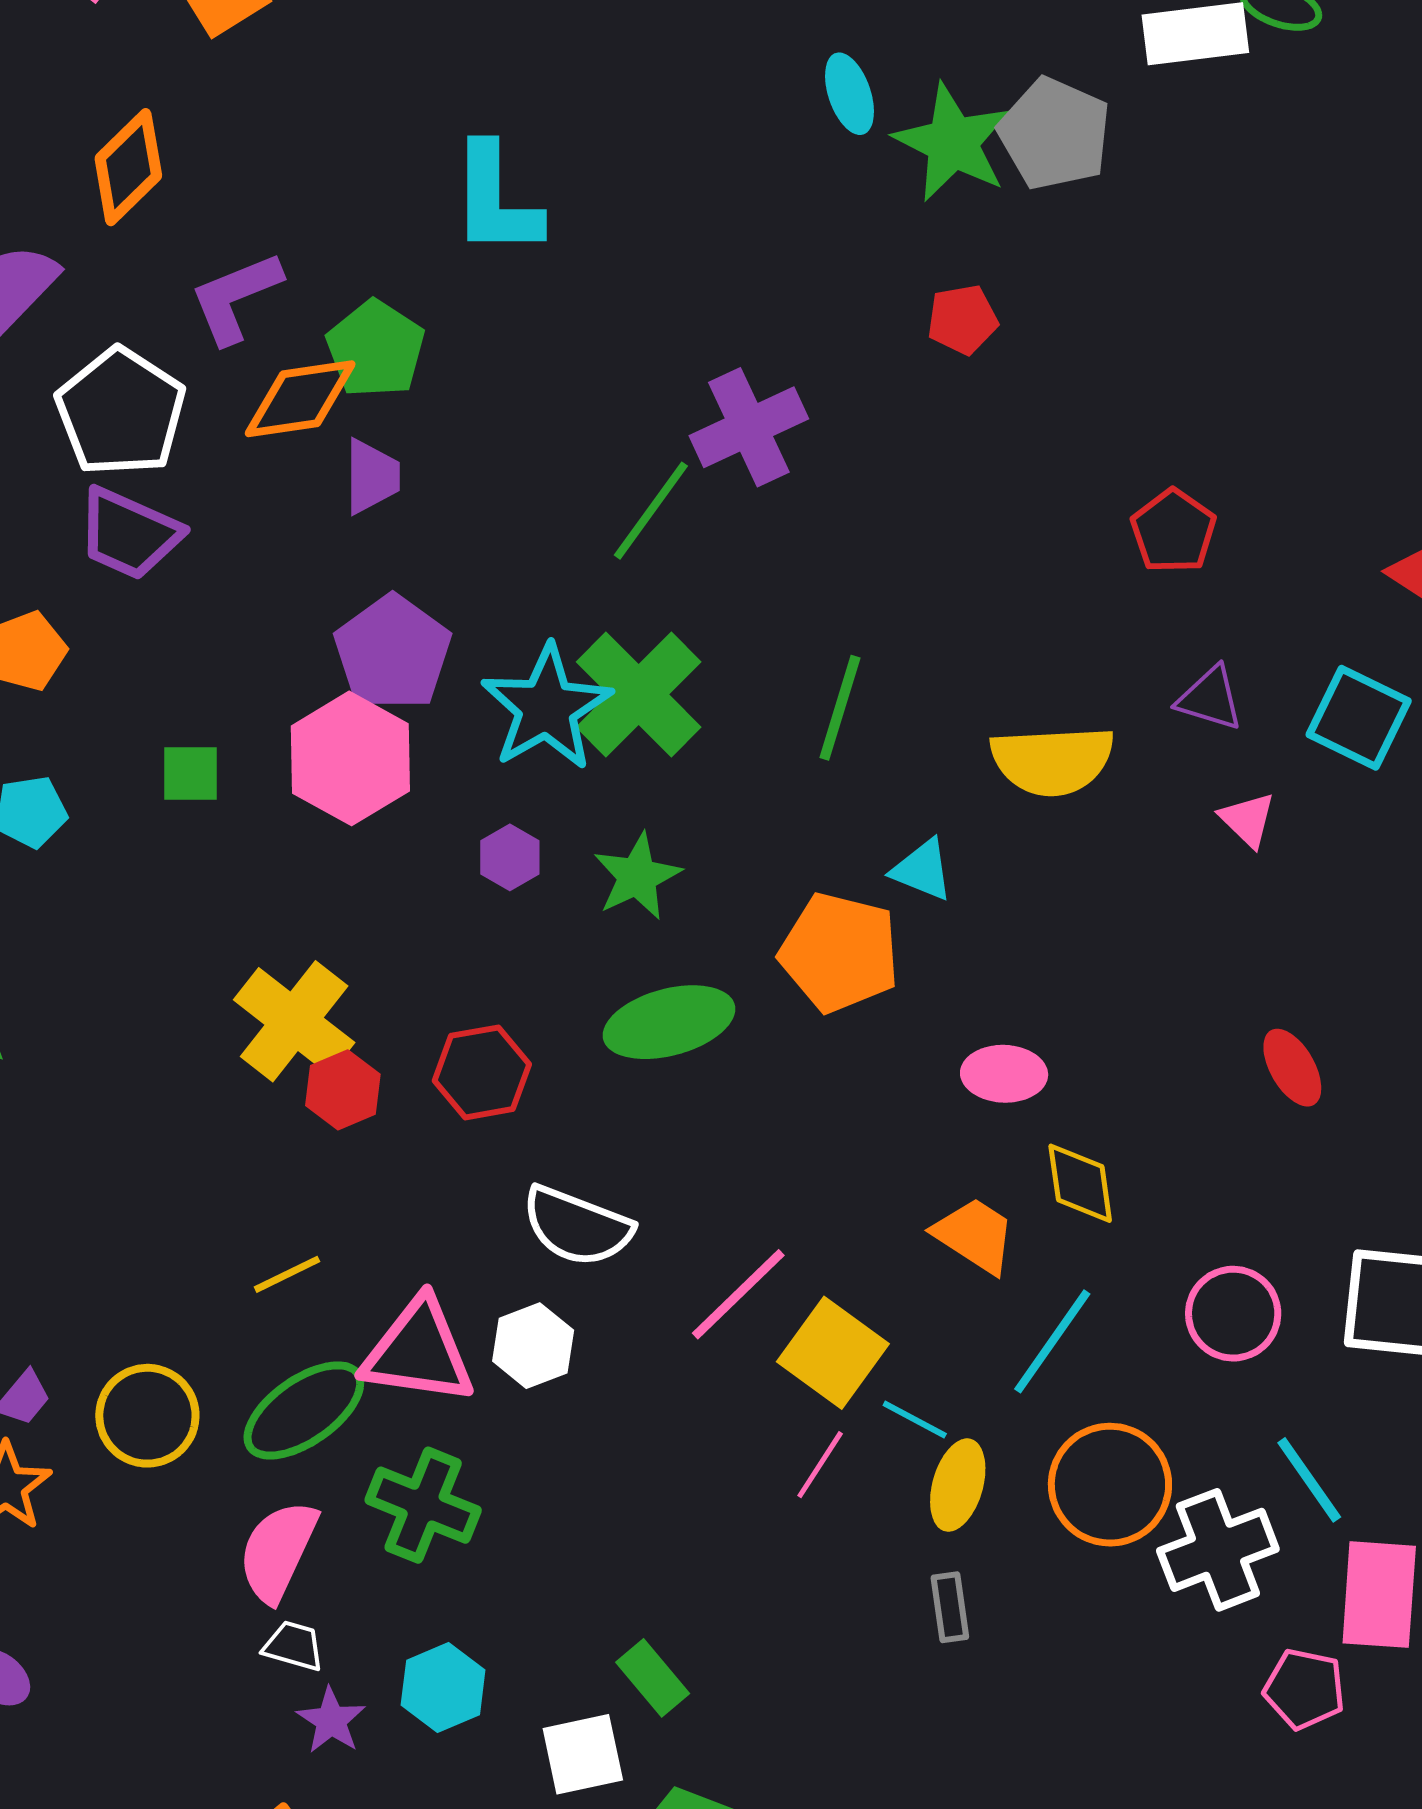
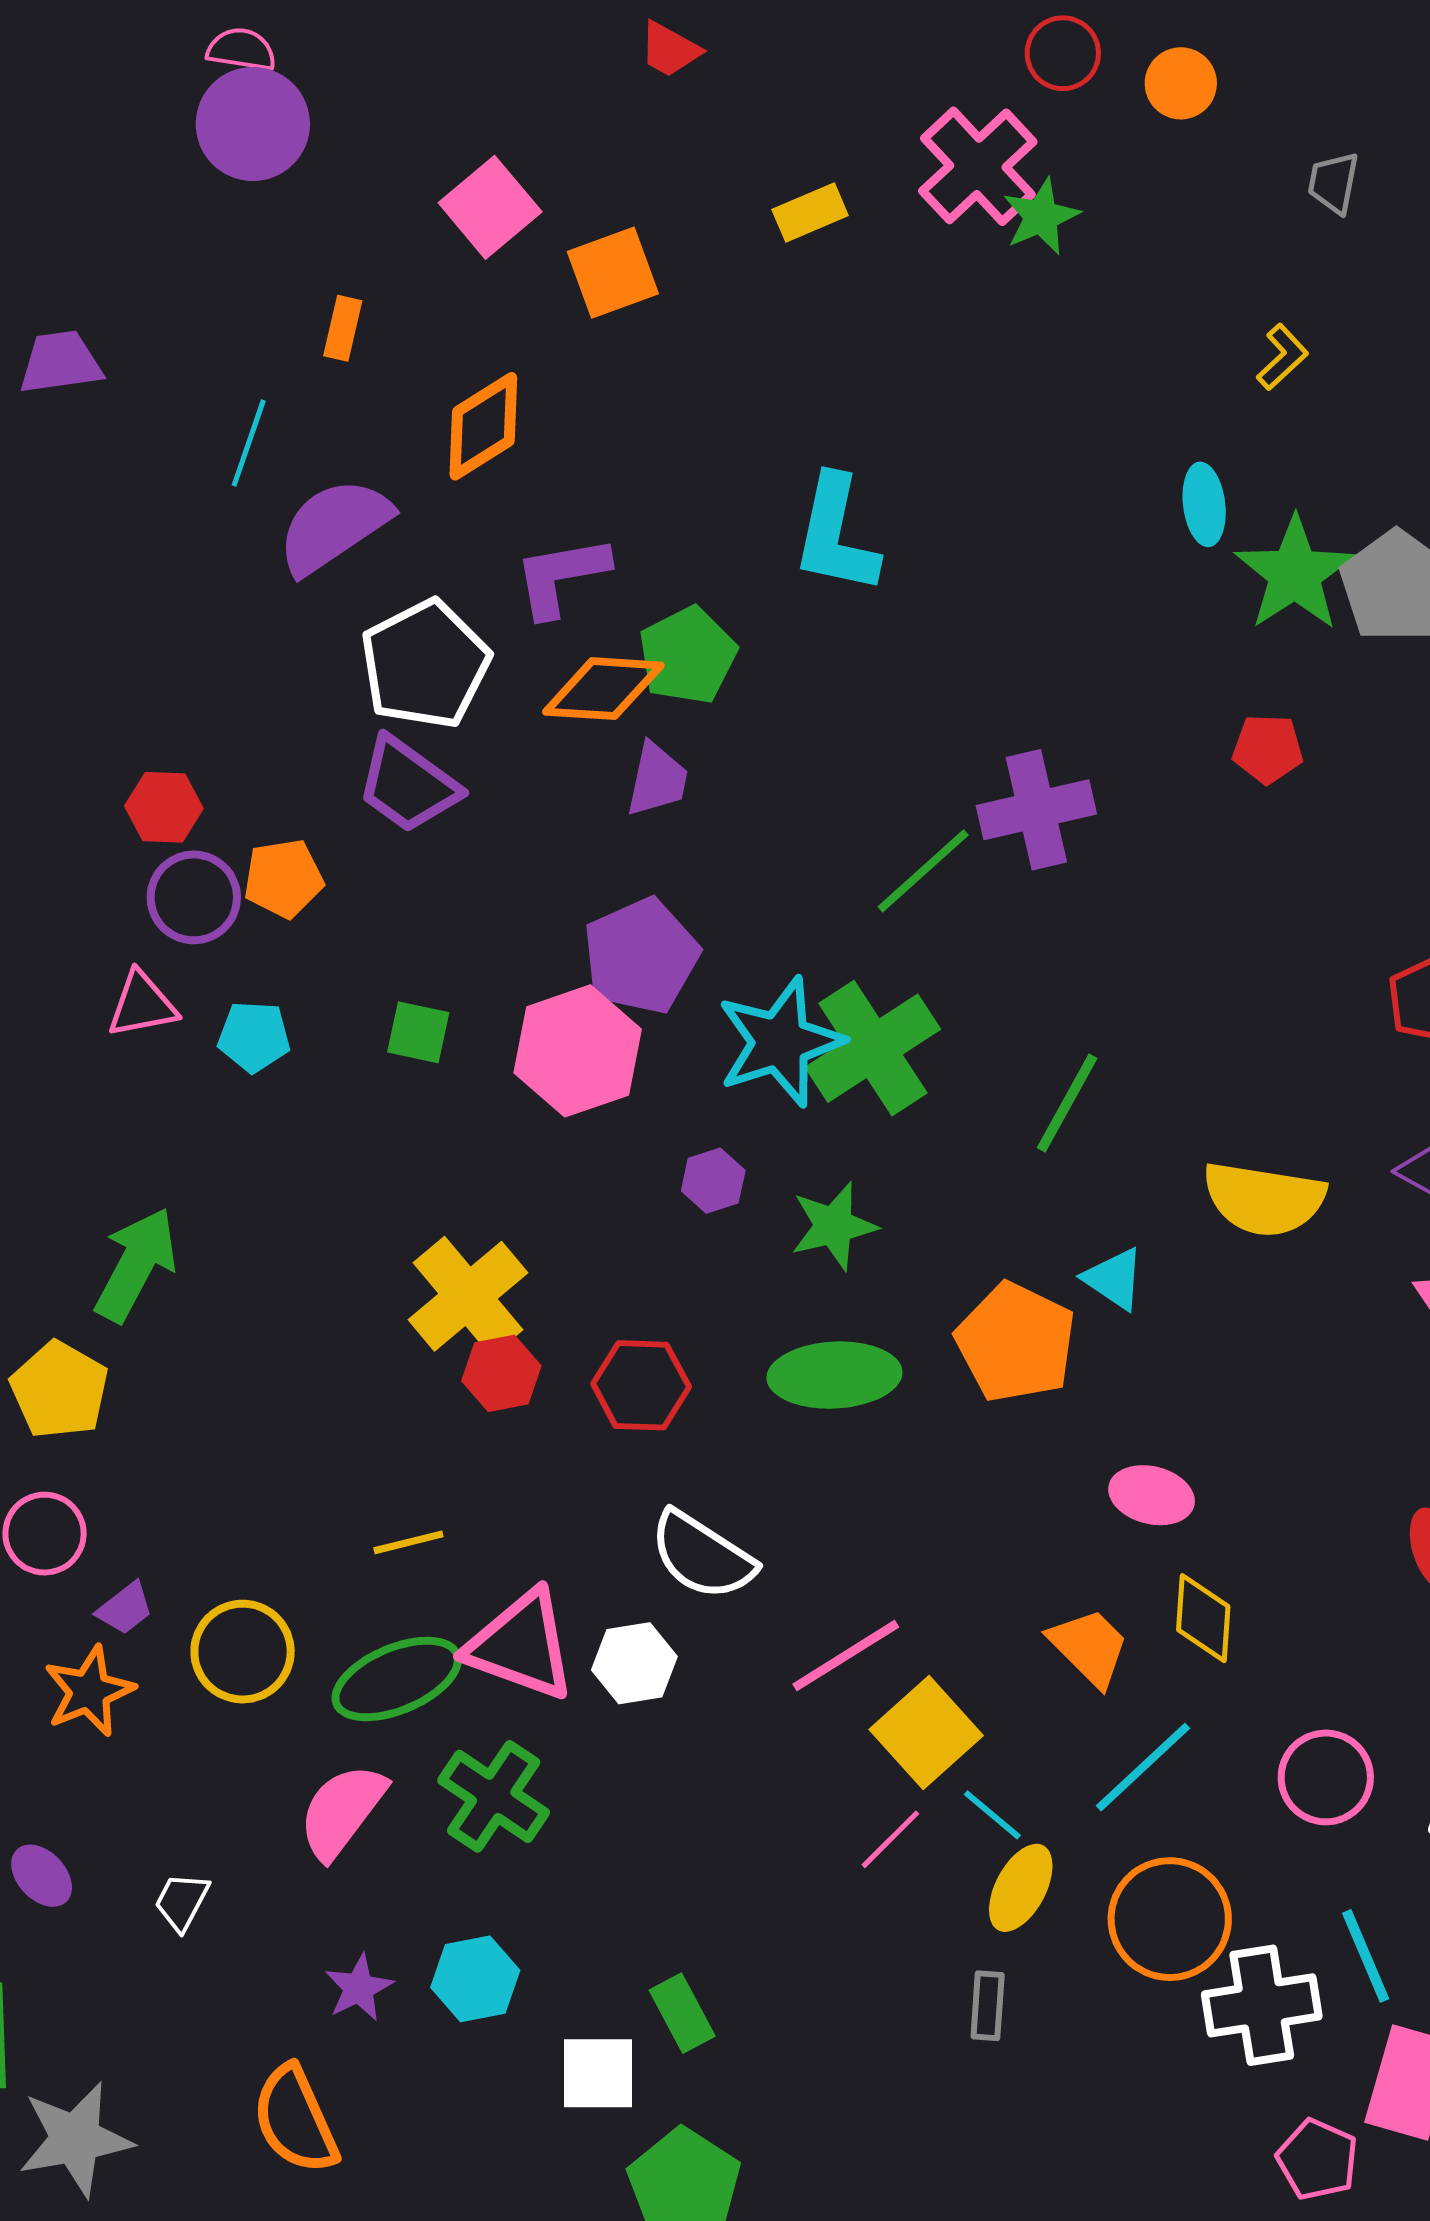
white trapezoid: (294, 1646) -> (182, 1902), moved, turned -90

